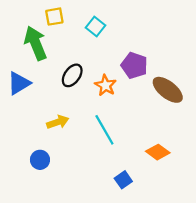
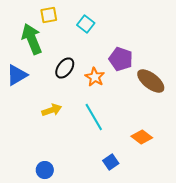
blue circle: (40, 160) -> (45, 170), moved

